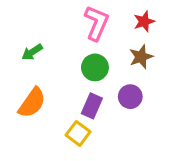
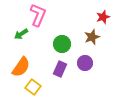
red star: (144, 21) -> (103, 17), moved
pink L-shape: (96, 23) -> (38, 15), moved
yellow square: (78, 133) -> (33, 87), moved

